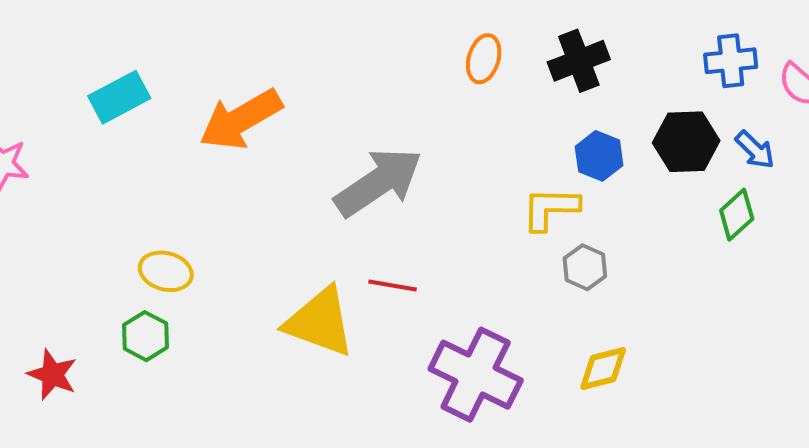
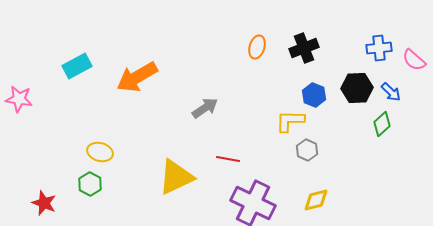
gray arrow: (378, 182) -> (205, 108), size x0.6
red line: (393, 285) -> (228, 159), moved
yellow triangle: (320, 322) -> (176, 177), turned -45

